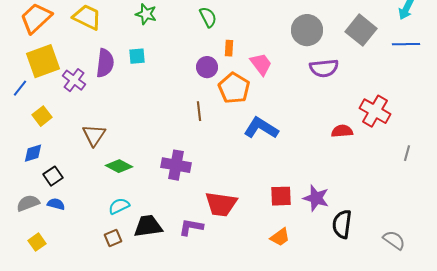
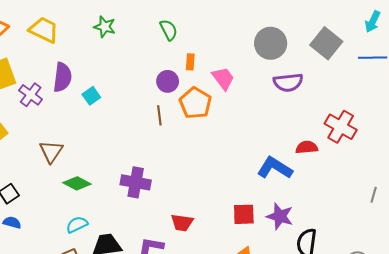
cyan square: (137, 56) -> (91, 96), moved, turned -30
brown line: (199, 111) -> (159, 115), moved
blue L-shape: (261, 128) -> (275, 168), moved
gray line: (407, 153) -> (374, 195), moved
red trapezoid: (221, 204) -> (182, 223), size x0.7

